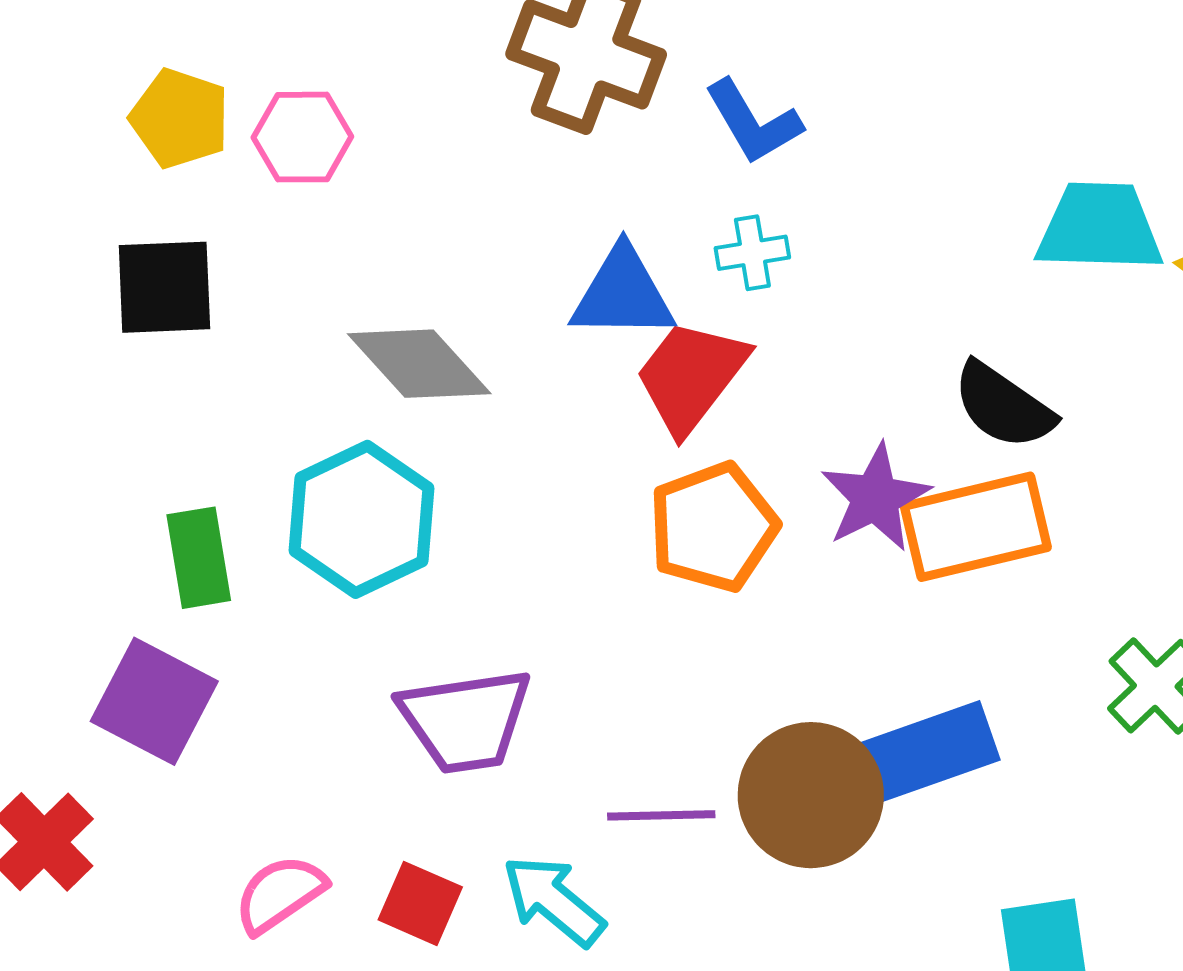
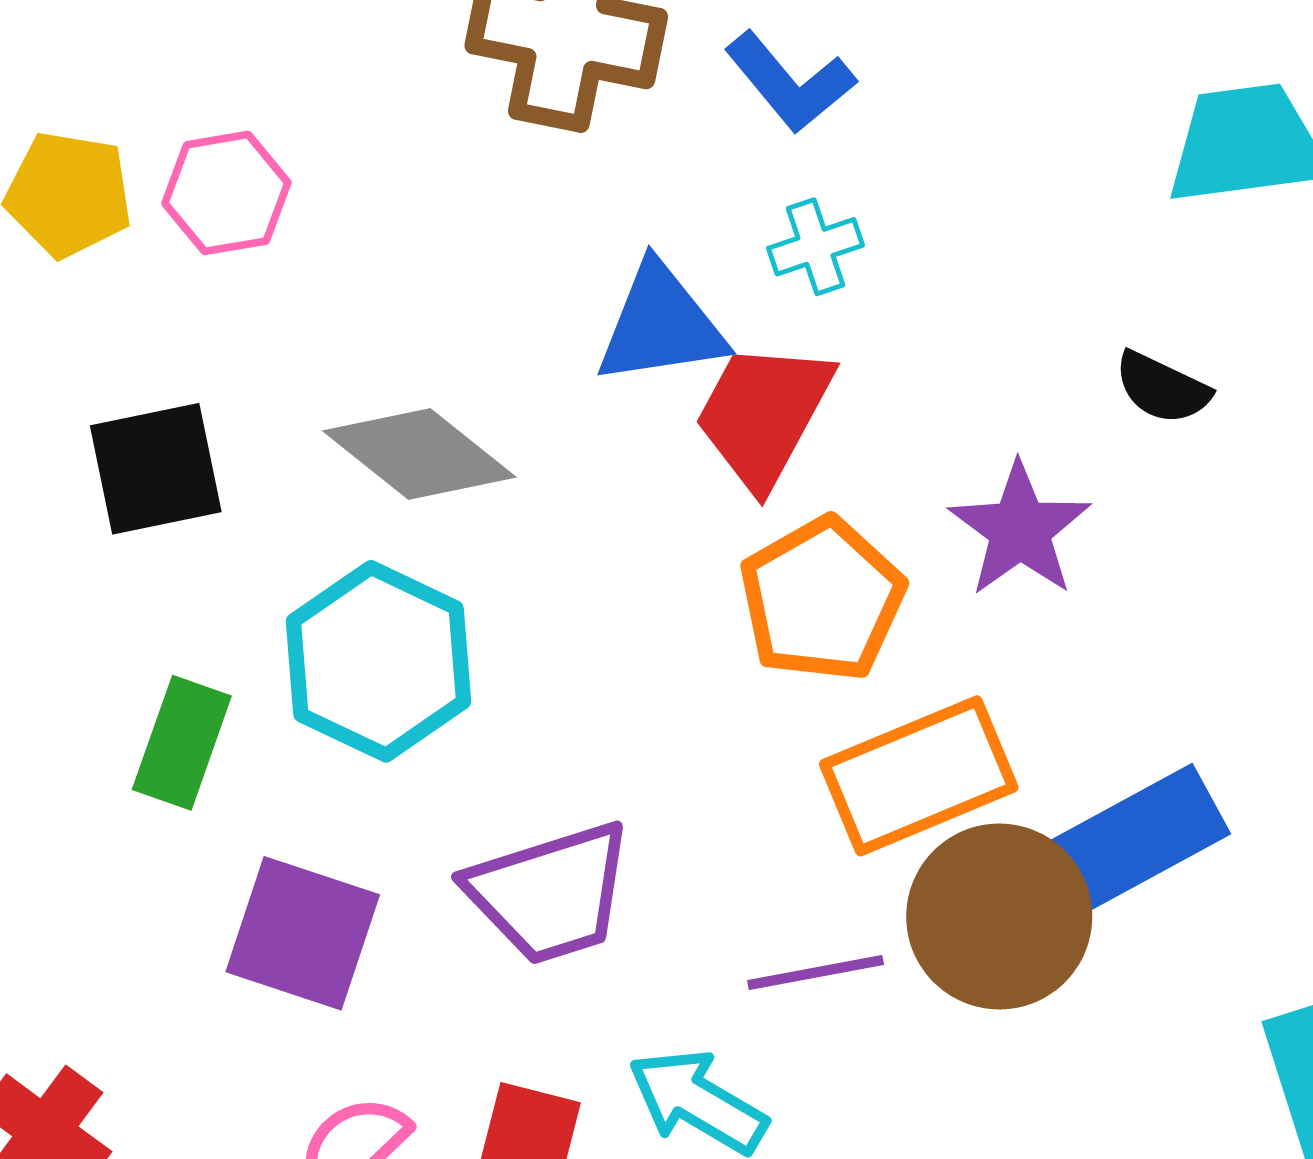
black square: (164, 287) -> (156, 469), moved
black semicircle: (1003, 406) -> (1162, 388), size x0.7
orange rectangle: (976, 527) -> (919, 776), moved
green rectangle: (199, 558) -> (182, 743), turned 38
purple square: (154, 701) -> (303, 933), moved

